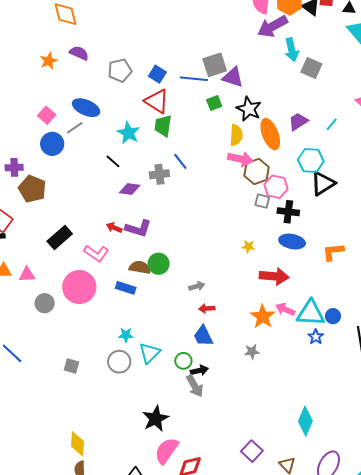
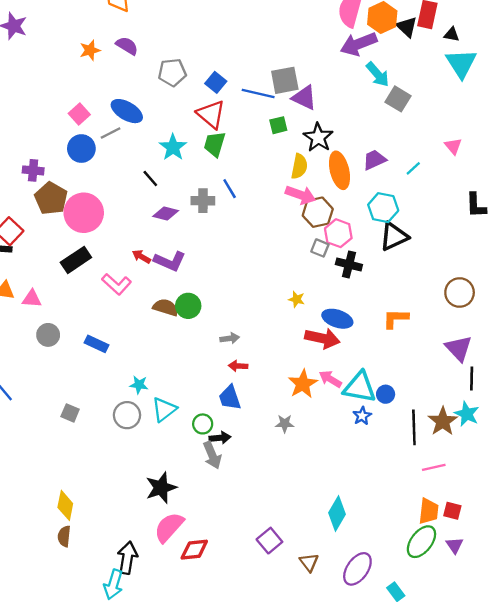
cyan arrow: (292, 50) -> (378, 74), turned -35
blue ellipse: (292, 242) -> (337, 319), moved
pink circle: (79, 287) -> (84, 213), moved
blue rectangle: (126, 288) -> (96, 344), moved

